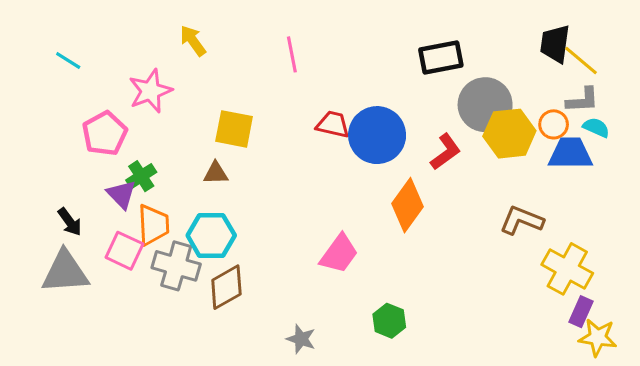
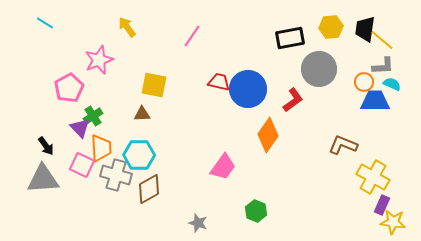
pink line: (292, 54) -> (192, 36), turned 45
cyan line: (68, 61) -> (45, 23), moved
yellow hexagon: (509, 134) -> (331, 27), moved, size x0.7

